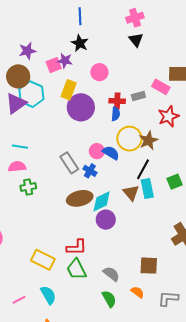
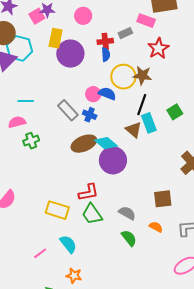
brown star: (148, 140) -> (142, 75), turned -30
cyan line: (20, 147) -> (26, 101), moved
cyan diamond: (102, 201) -> (106, 143), turned 75
purple circle: (106, 220) -> (113, 160), size x1.4

